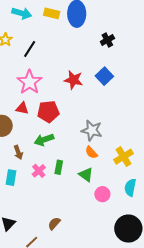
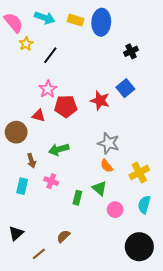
red star: (73, 80) -> (100, 101), moved
pink star: (29, 82) -> (48, 89), size x0.7
red pentagon: (48, 112) -> (66, 106), moved
green rectangle: (59, 167) -> (77, 198), moved
pink cross: (39, 171) -> (51, 181), turned -32

